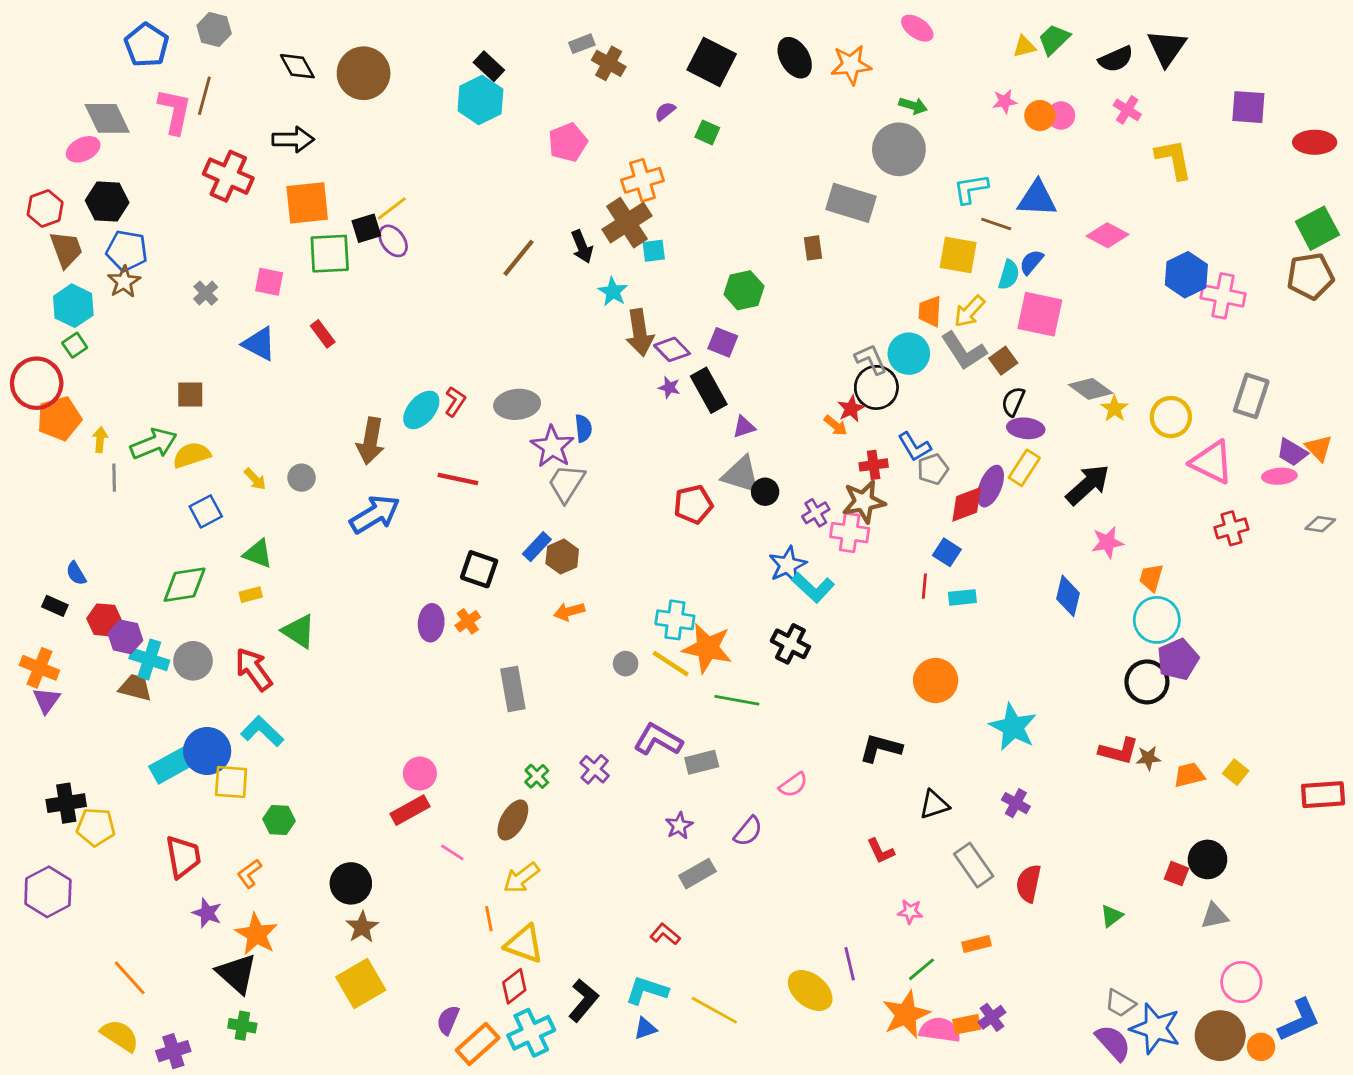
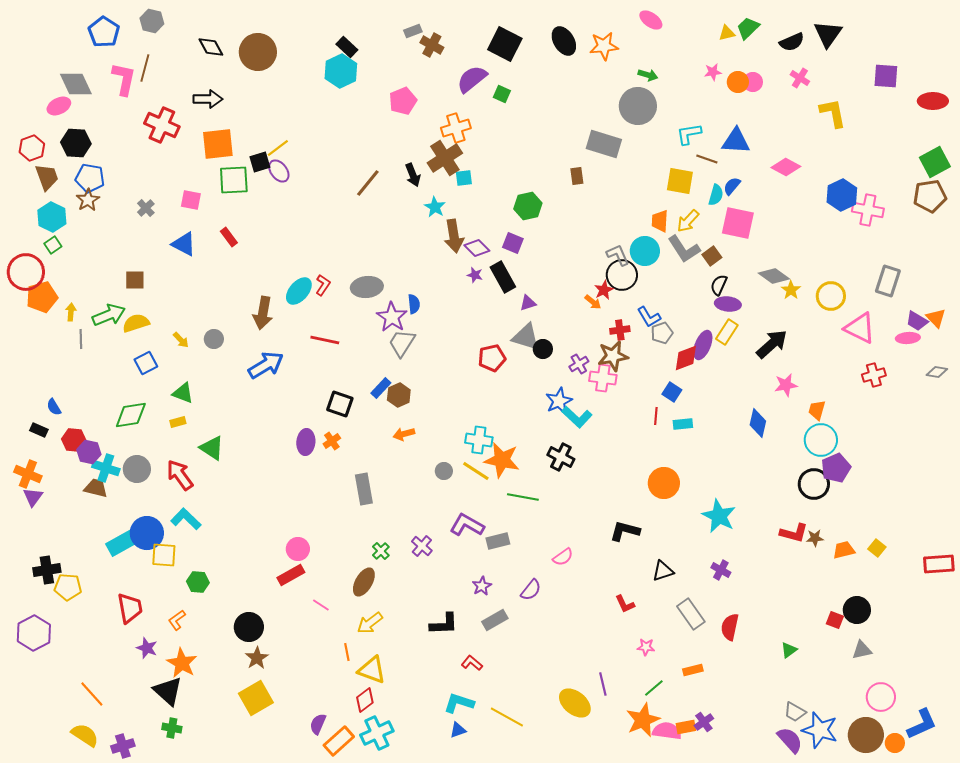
purple semicircle: (665, 111) -> (472, 79), size x2.0
black L-shape: (583, 1000) -> (444, 624), moved, turned 48

